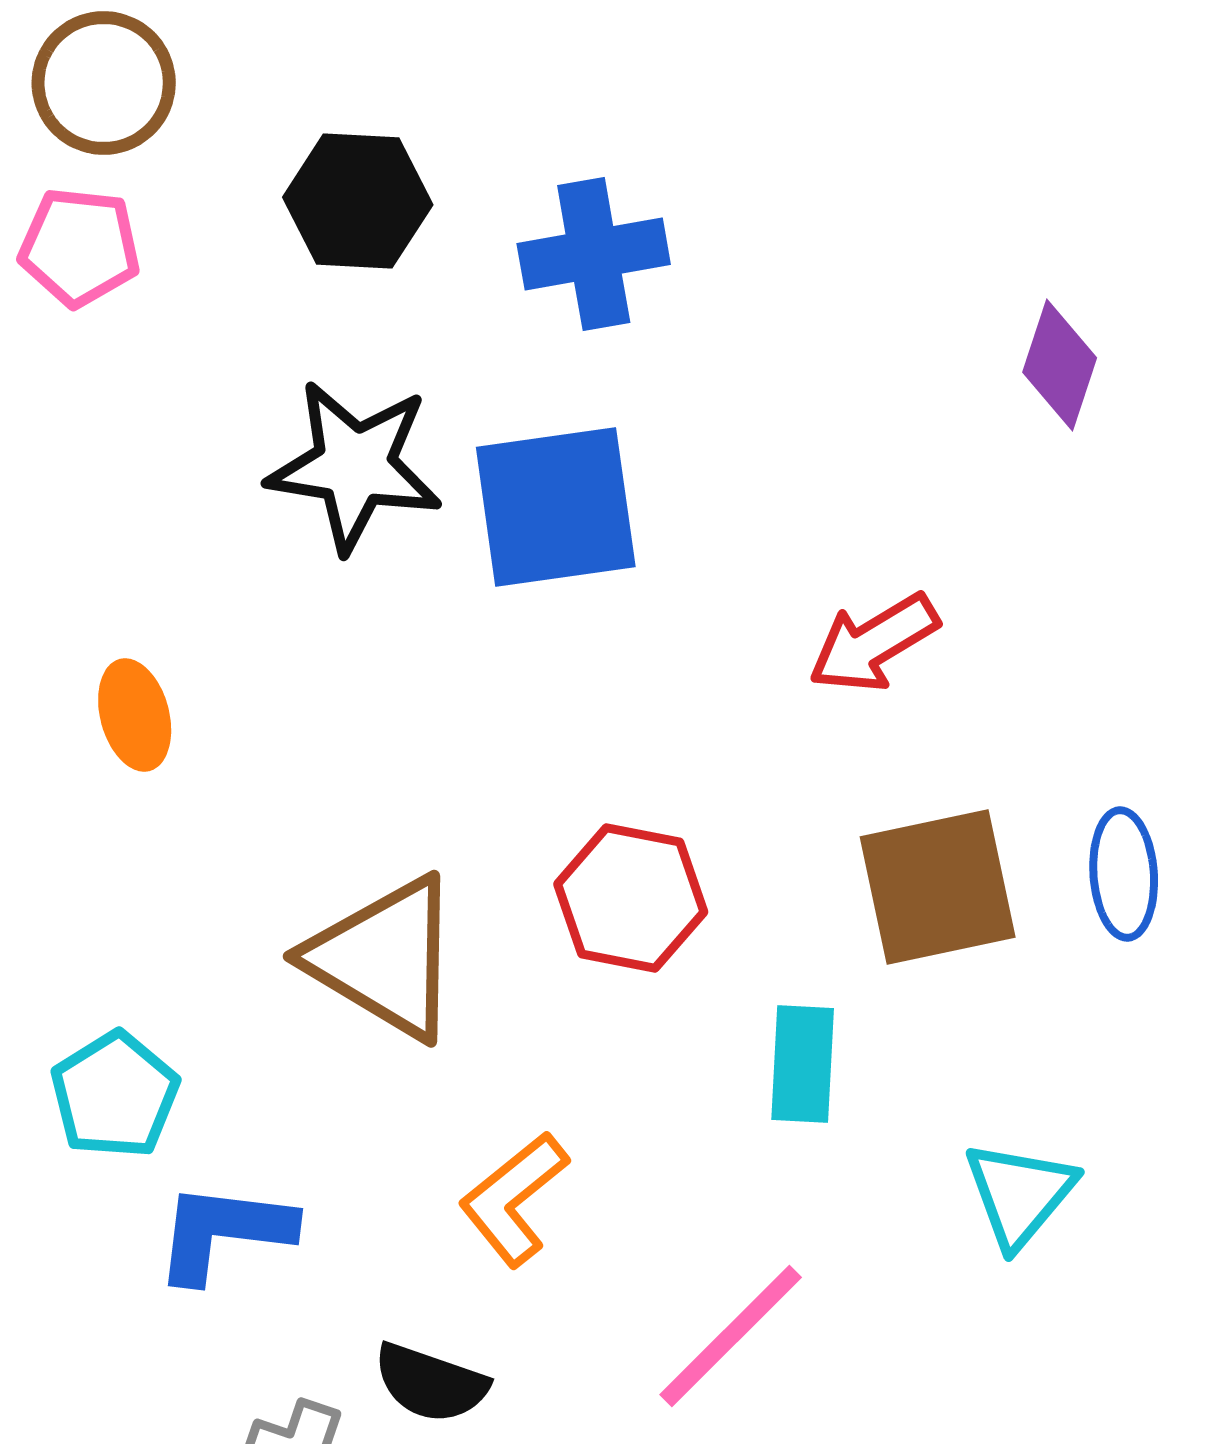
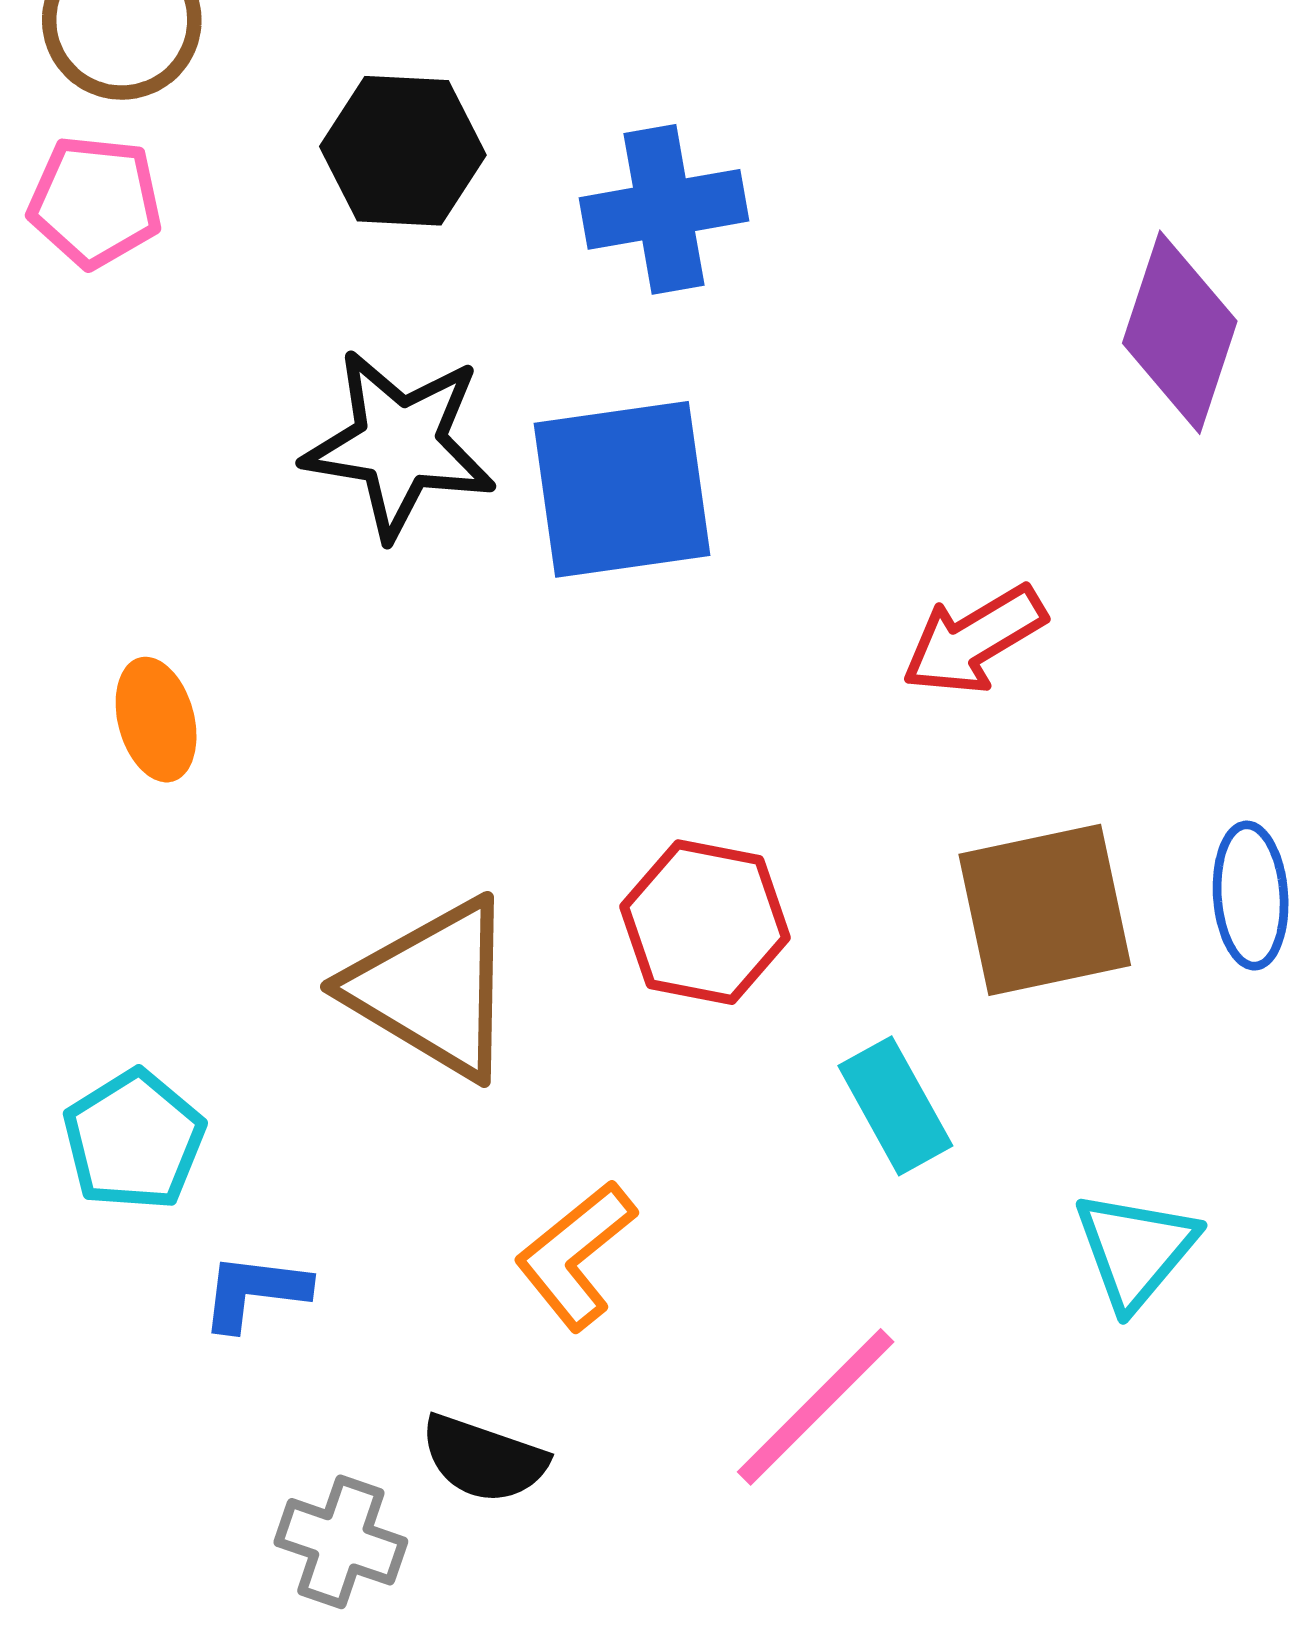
purple diamond: (1060, 365) -> (1180, 332), size x1.4
cyan rectangle: (803, 1064) -> (895, 1106), turned -32
blue L-shape: (224, 1232) -> (255, 1292), size x0.7

